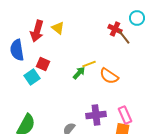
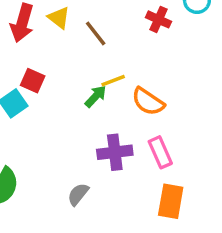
brown line: (124, 37) -> (96, 33), moved
purple cross: (96, 115) -> (115, 152), moved
pink rectangle: (125, 115) -> (160, 152), moved

